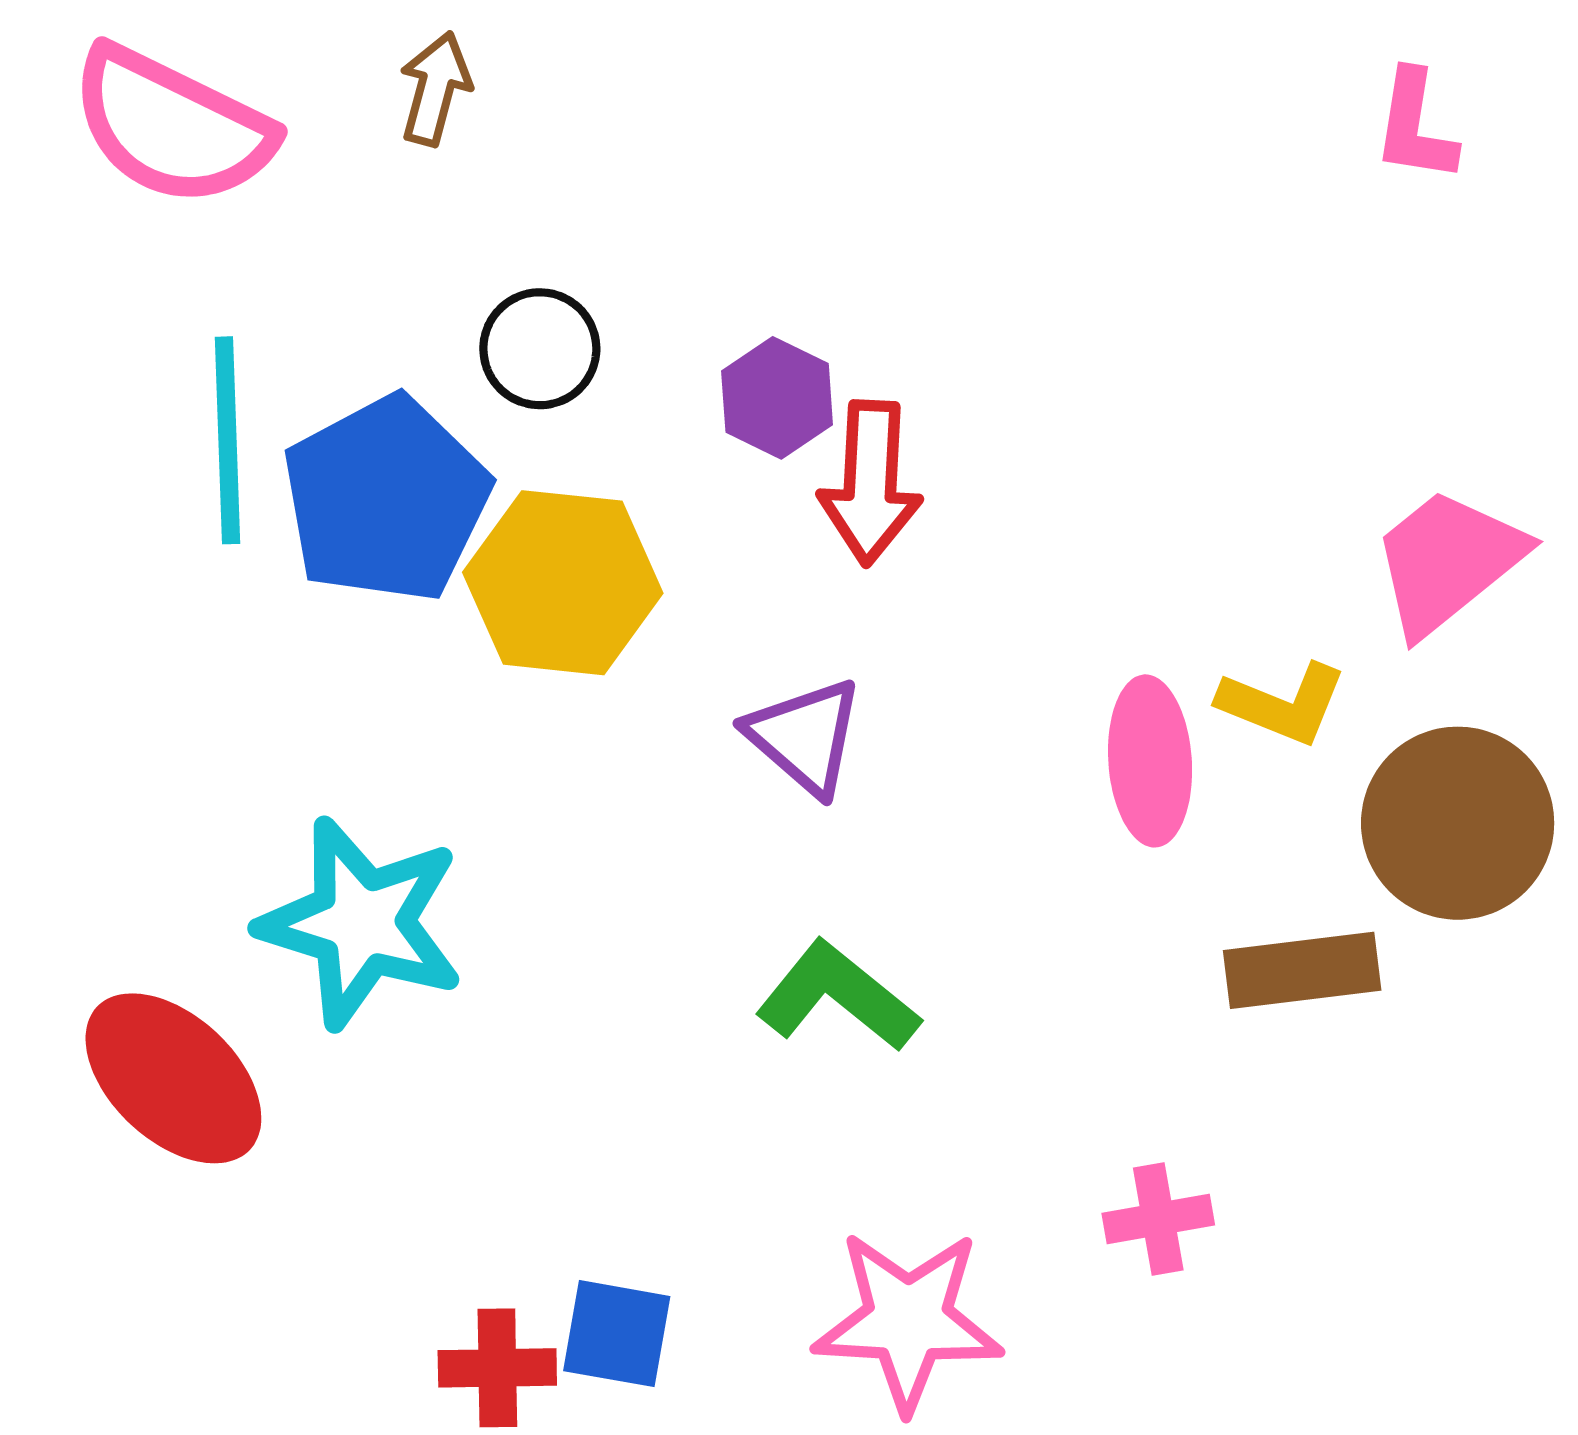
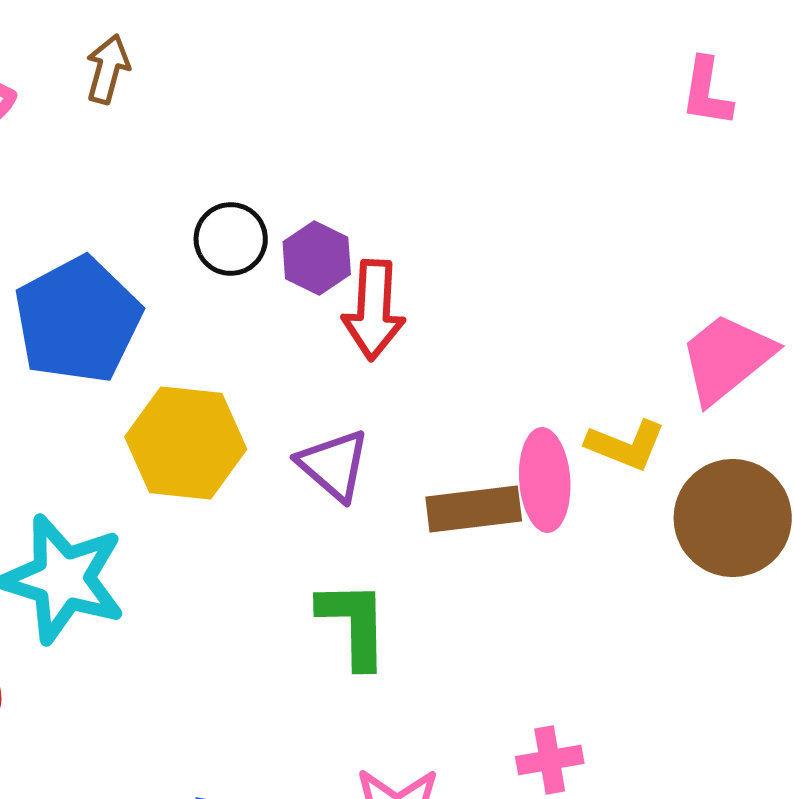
black circle: (540, 349) -> (231, 239), moved
yellow hexagon: (563, 583) -> (186, 443), moved
brown rectangle: (1302, 970) -> (474, 509), moved
green L-shape: (838, 997) -> (354, 624), turned 50

